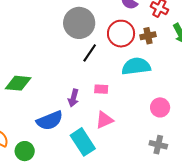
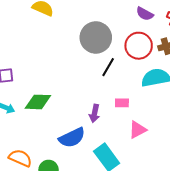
pink triangle: (104, 120) -> (138, 130), moved

